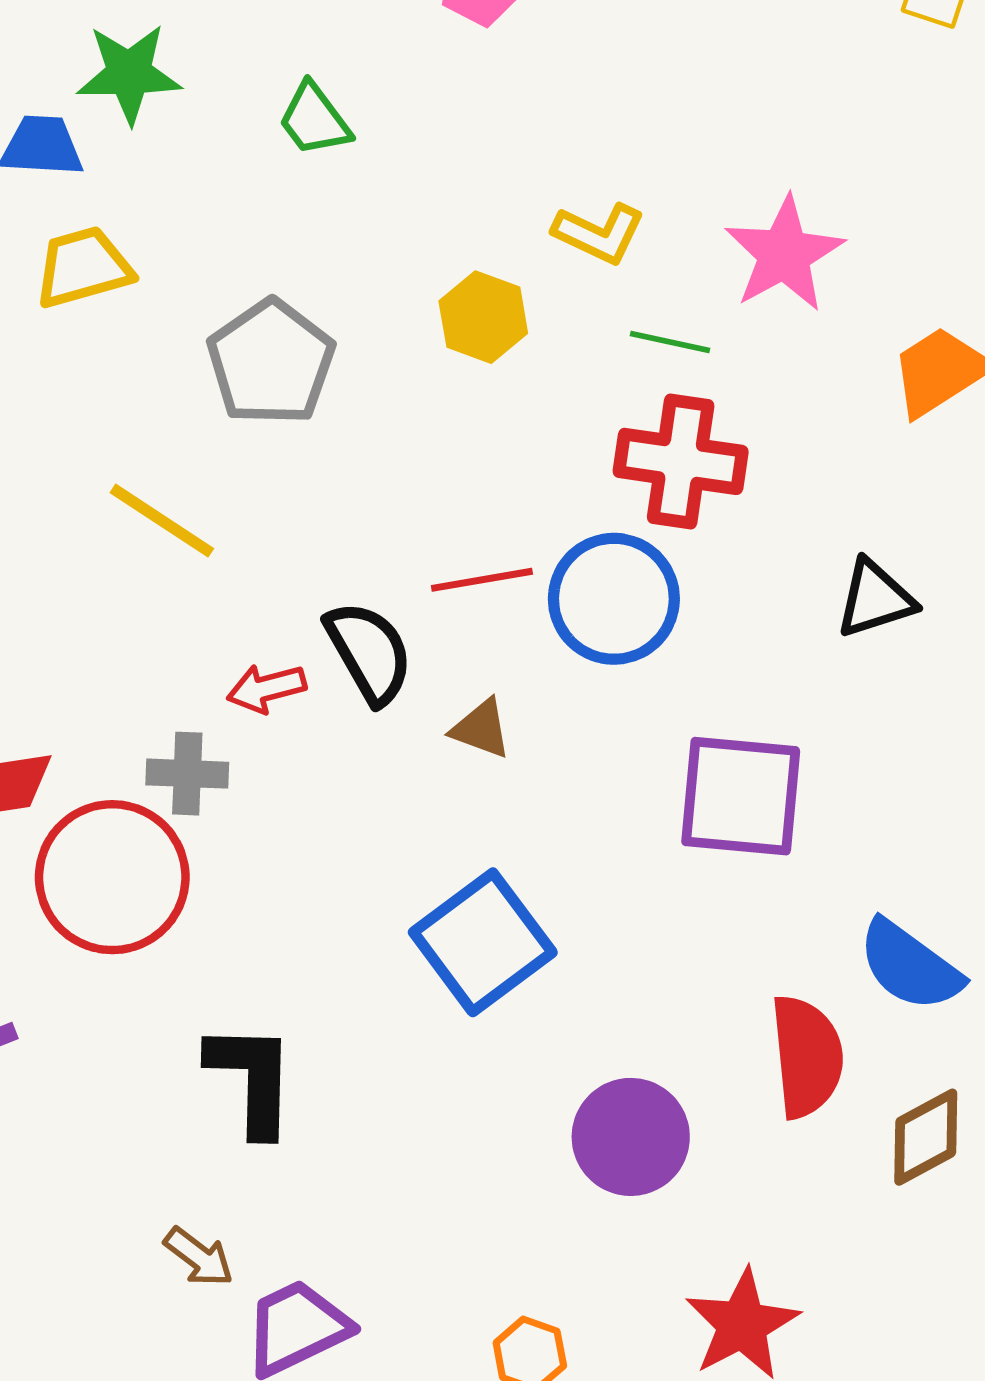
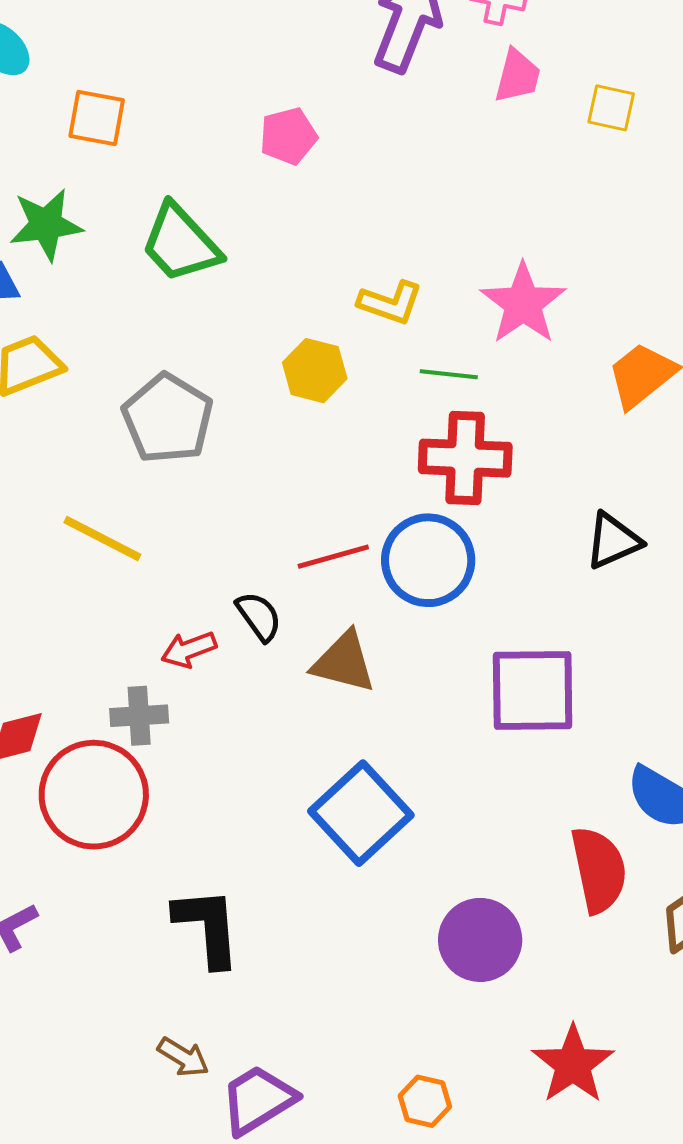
green trapezoid: (314, 120) -> (180, 243), size x1.5
black semicircle: (369, 652) -> (259, 616), size x0.7
brown triangle: (481, 729) -> (344, 662), size x1.5

